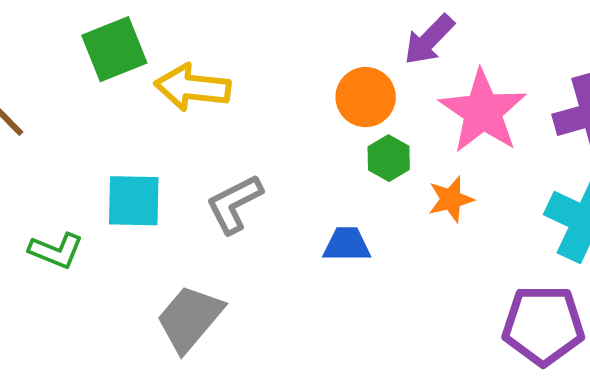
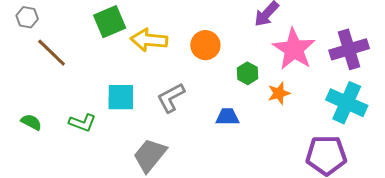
orange circle: (366, 97) -> (205, 45), moved

